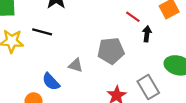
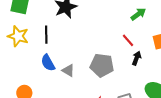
black line: (42, 32) -> (46, 35), turned 60
blue semicircle: (51, 82) -> (48, 63), moved

